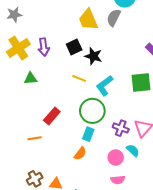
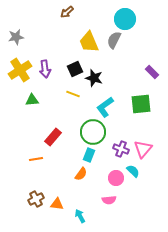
yellow line: (79, 78) -> (73, 94), moved
pink semicircle: (118, 180) -> (109, 200), moved

